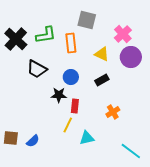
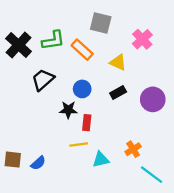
orange rectangle: (71, 43) -> (82, 50), turned -42
purple circle: (131, 57) -> (153, 99), moved
black trapezoid: (37, 69) -> (43, 80), turned 110
orange cross: (113, 112) -> (133, 149), moved
yellow line: (68, 125) -> (79, 145), turned 56

